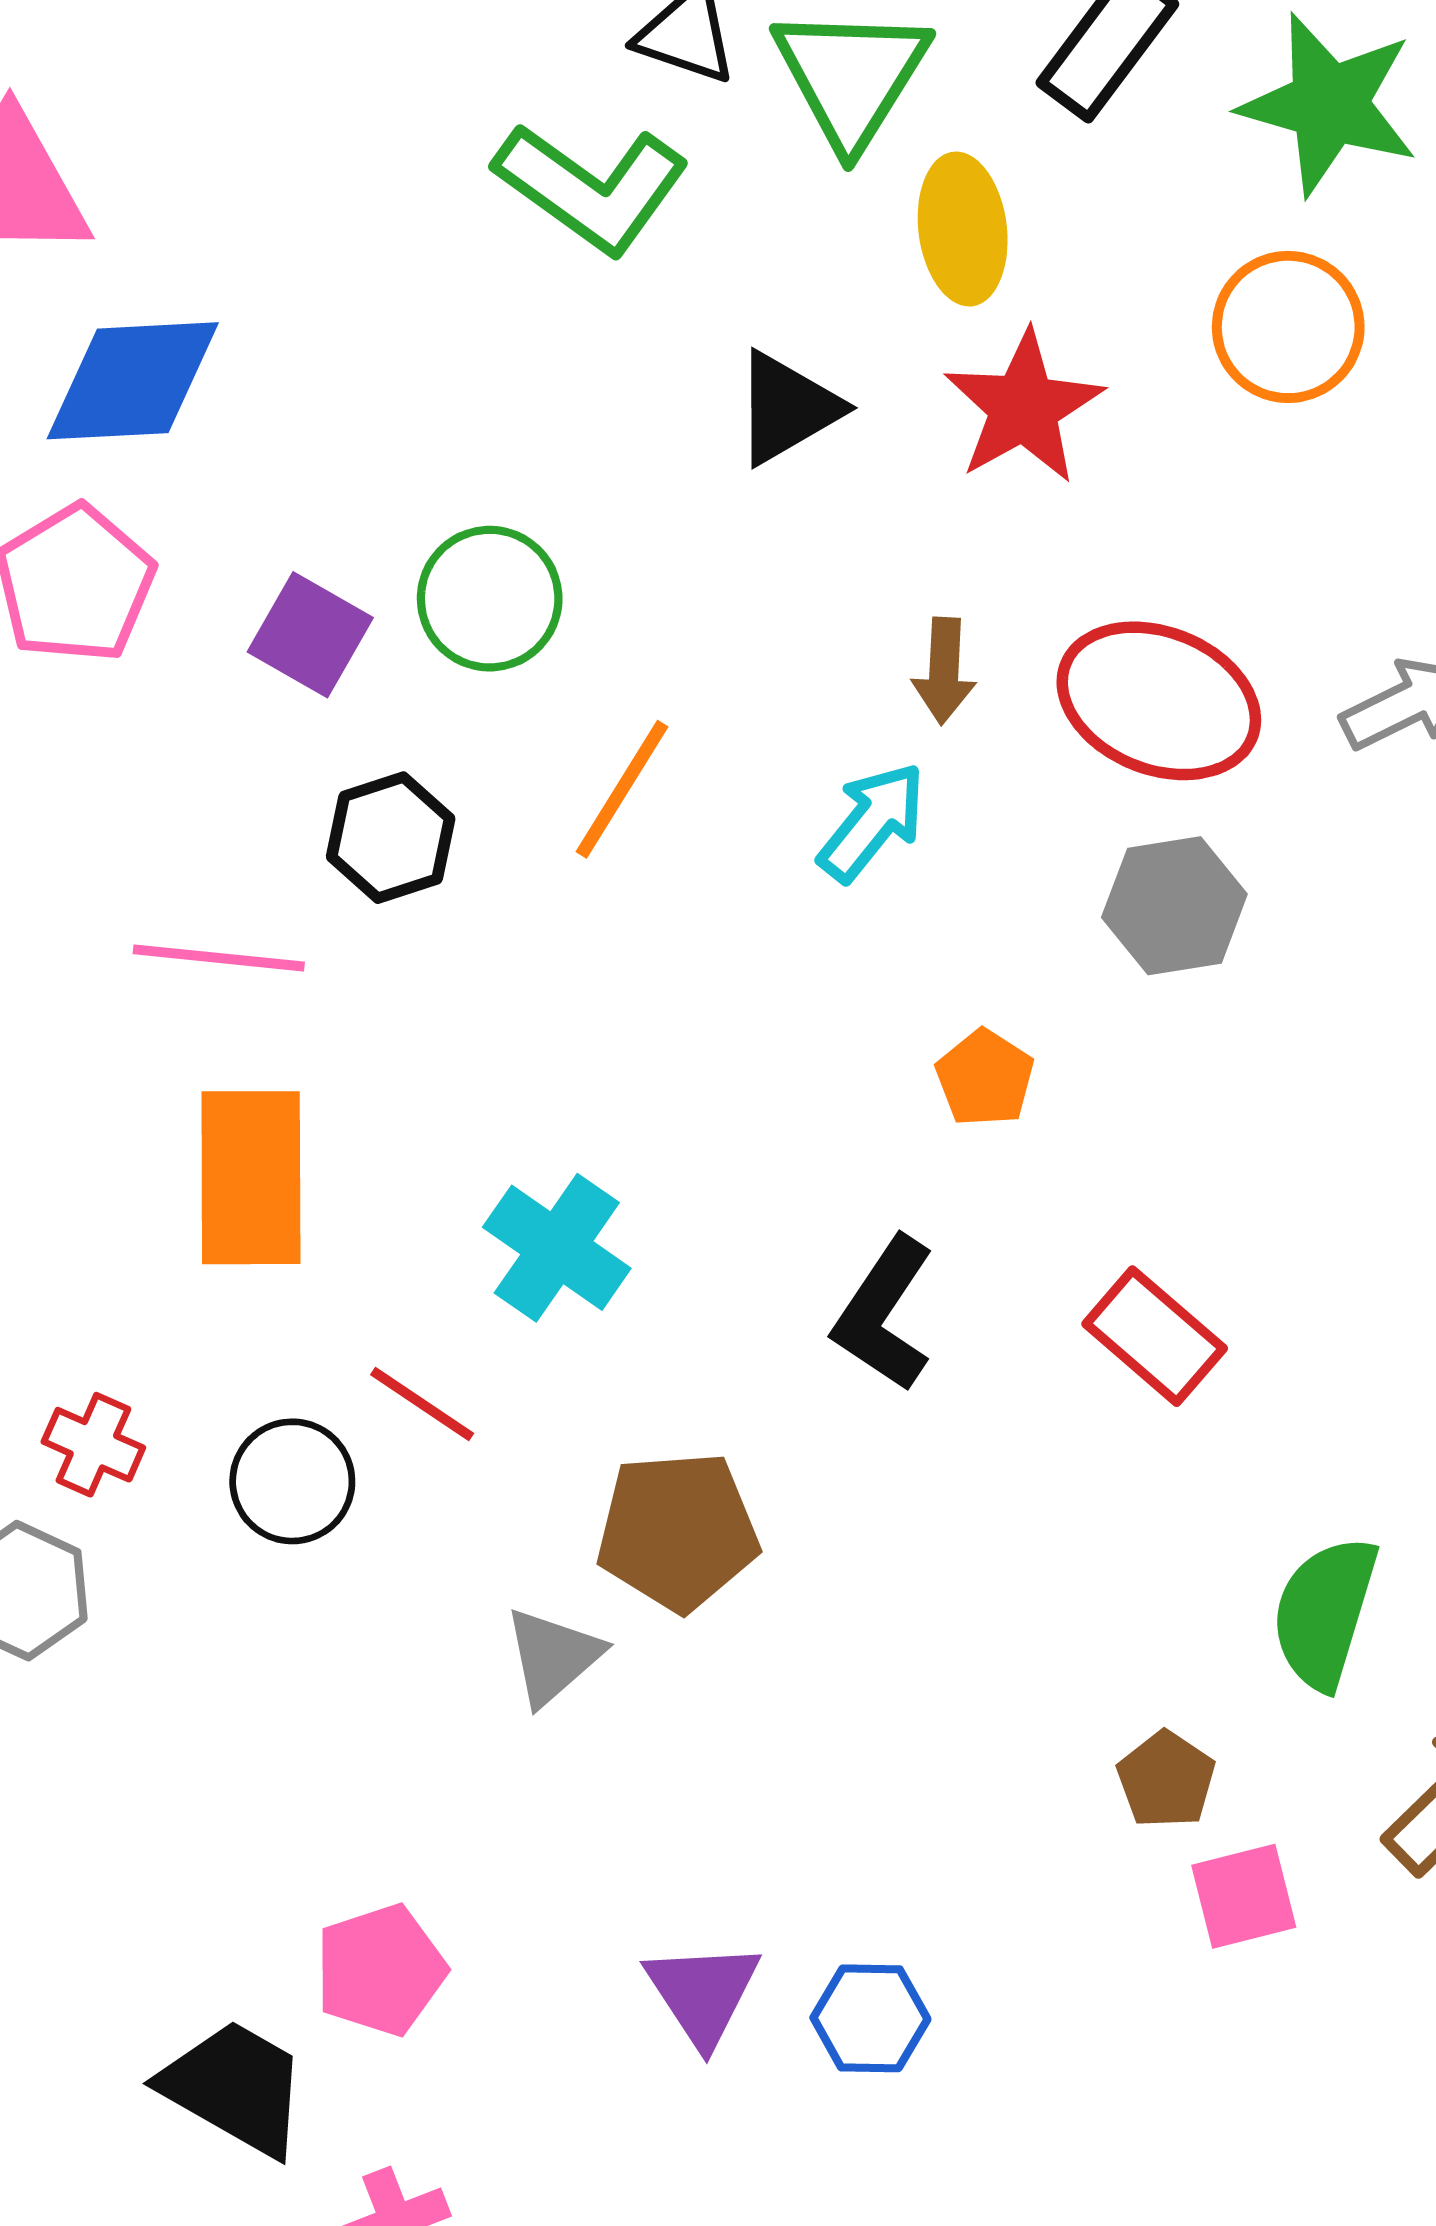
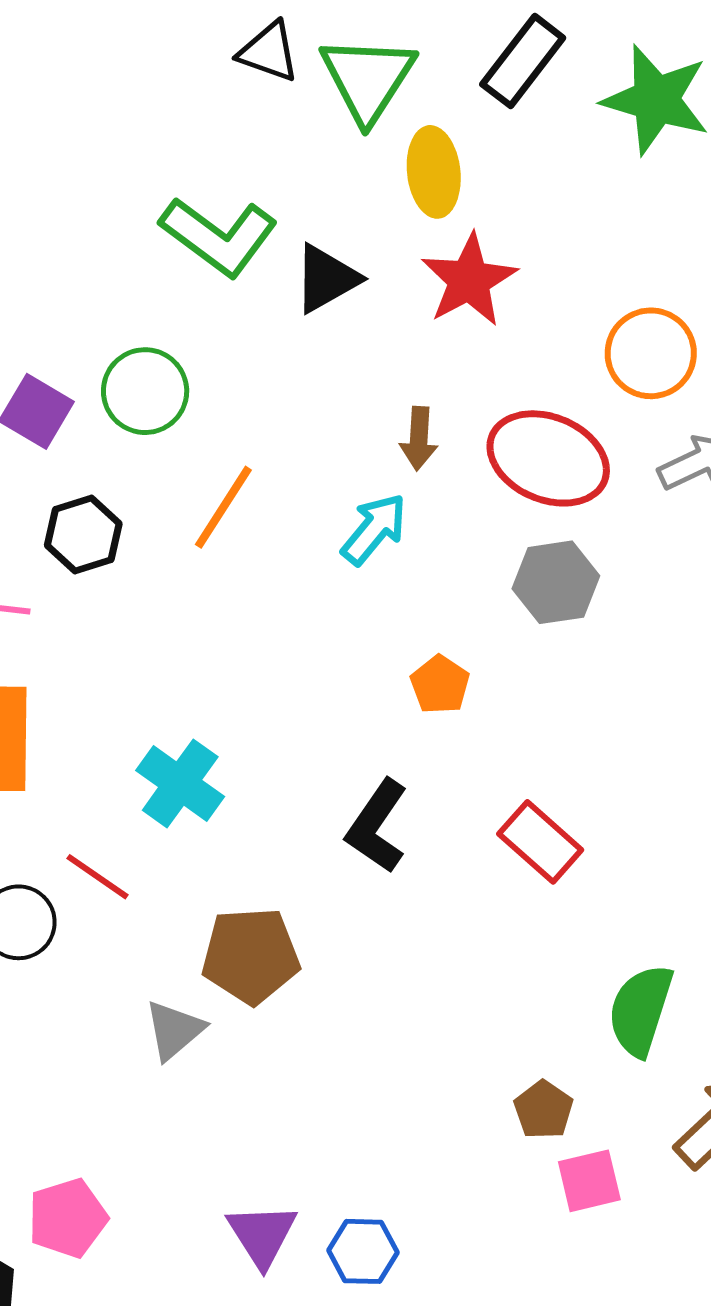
green L-shape: (592, 188) -> (219, 236), moved
orange circle: (1288, 327) -> (651, 353), moved

